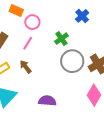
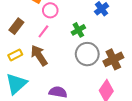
brown arrow: (26, 67) -> (39, 55), size x1.5

